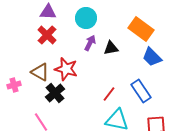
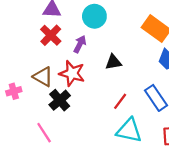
purple arrow: (90, 43) -> (80, 44), moved
black triangle: (111, 48) -> (113, 62), moved

